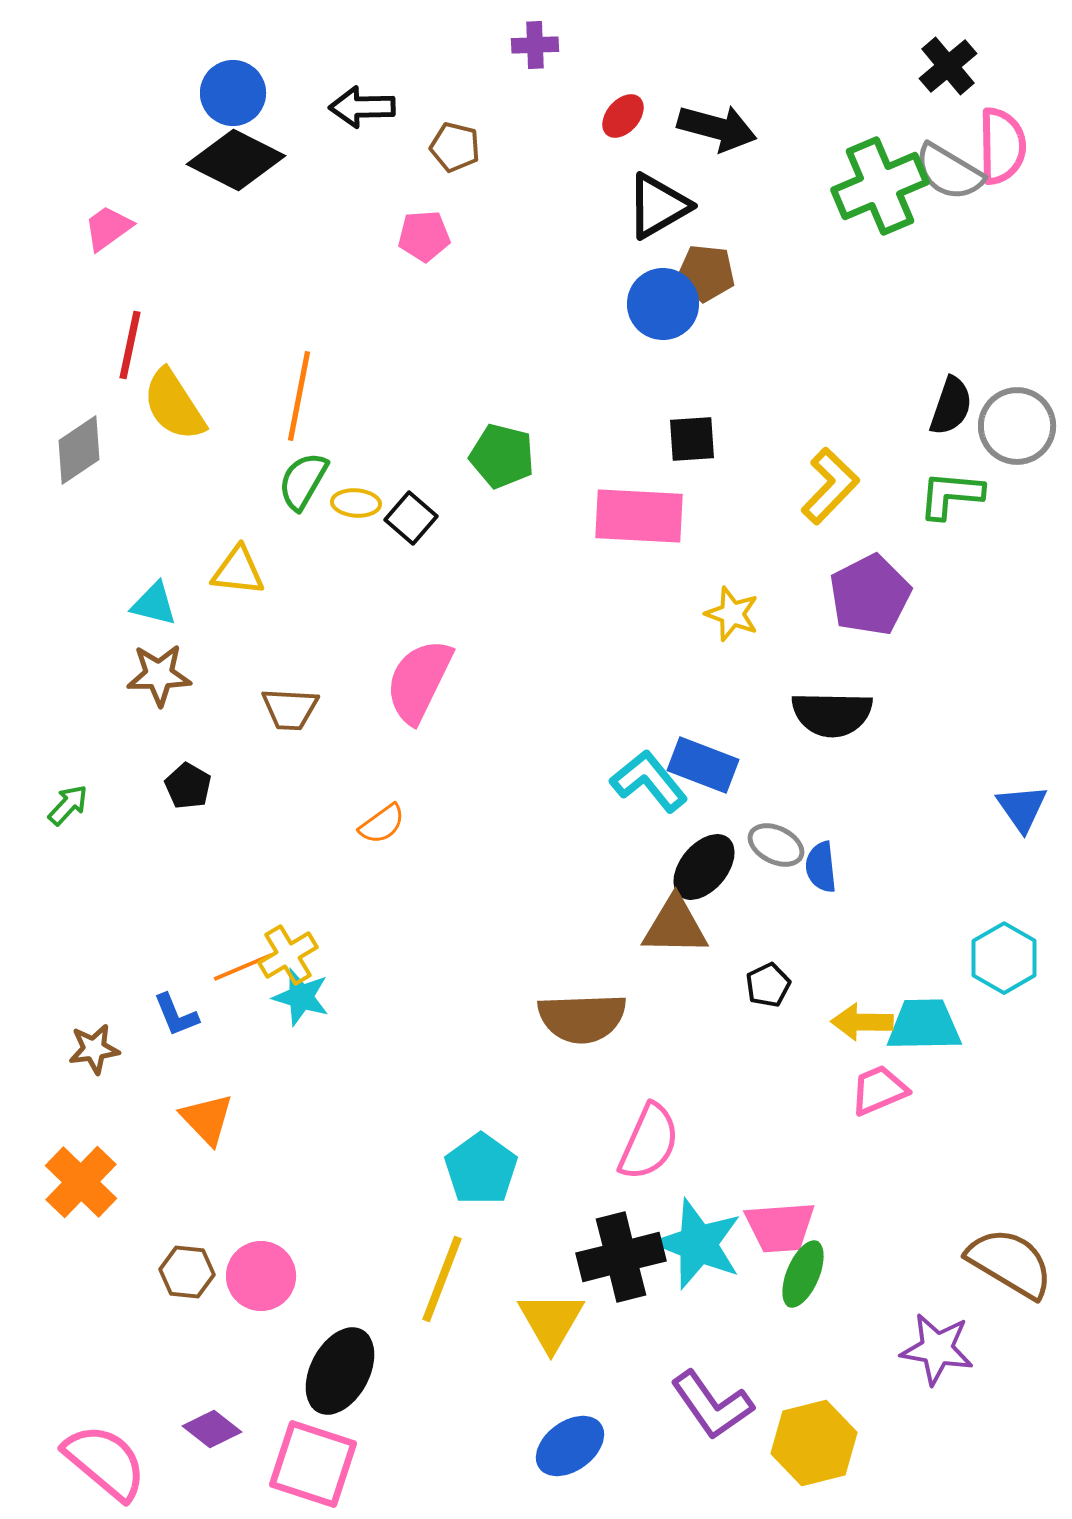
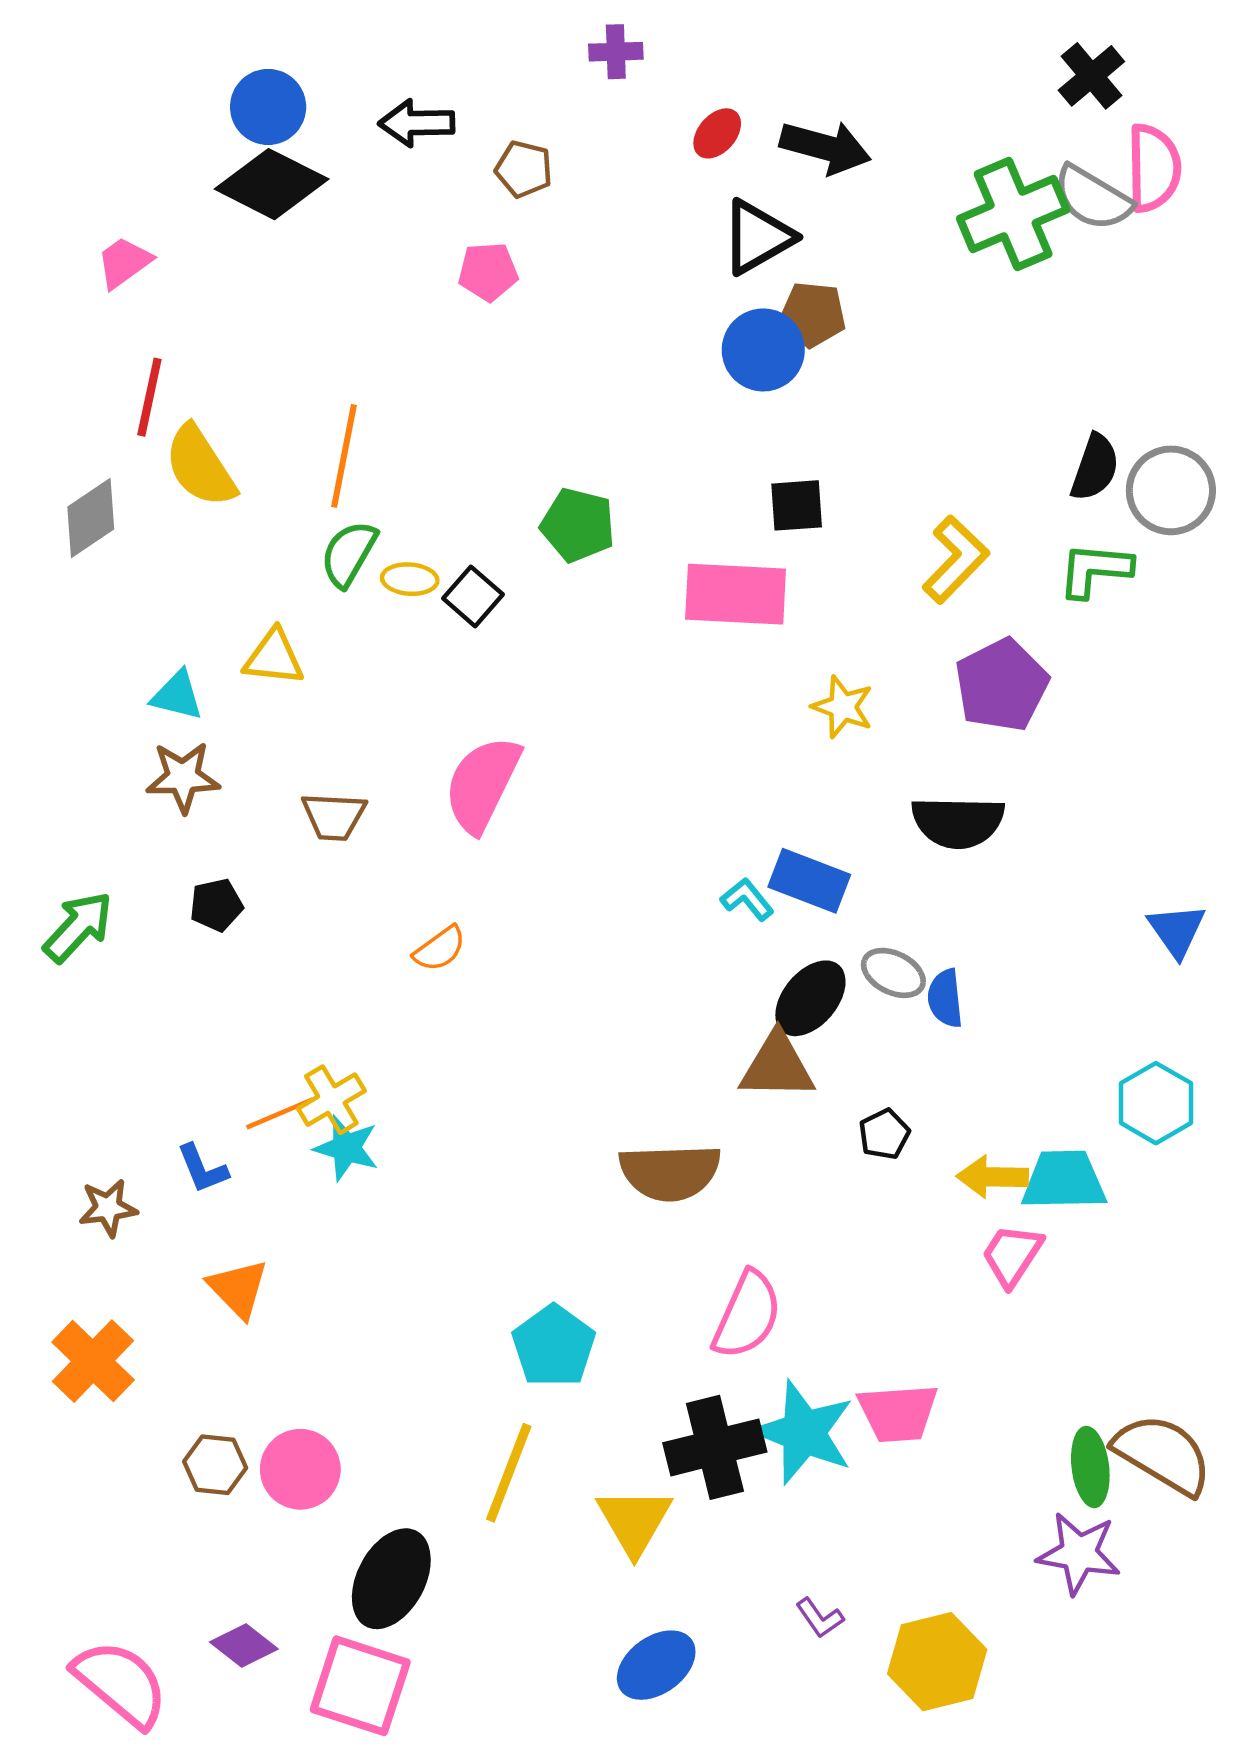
cyan L-shape: (649, 781) -> (747, 899), size x0.6
black pentagon: (188, 786) -> (216, 905), turned 30
green arrow: (68, 805) -> (78, 927), size x1.5
pink trapezoid: (879, 1090) -> (1012, 1255), turned -34
green ellipse: (803, 1274) -> (1090, 1467), moved, turned -30
purple L-shape: (712, 1405) -> (820, 1618), size x0.5

